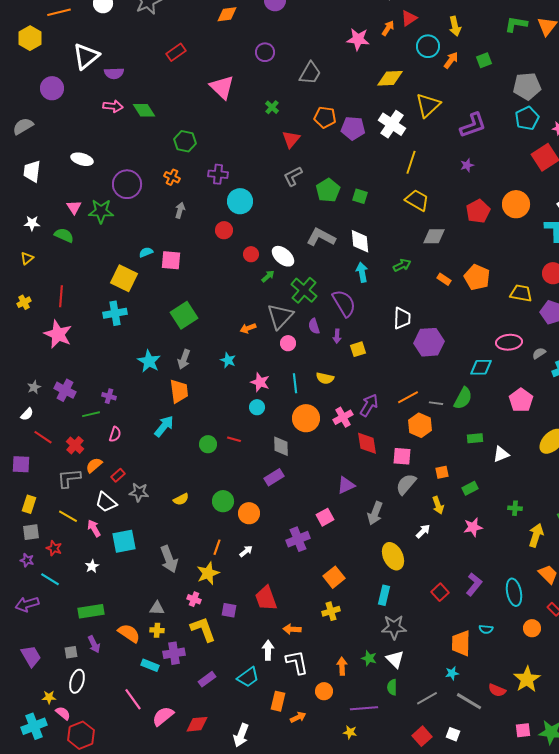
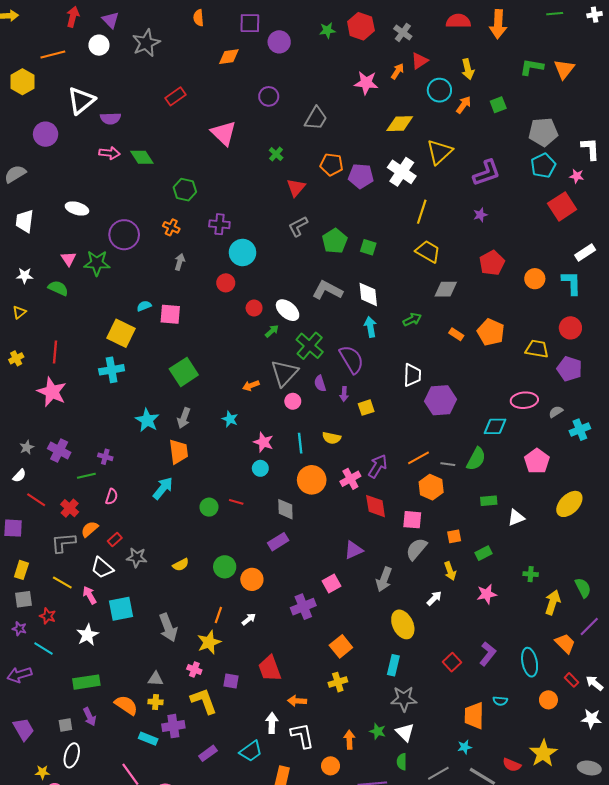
orange circle: (516, 204) -> (535, 279), moved, size x0.7
white star: (92, 566) -> (87, 635), size x1.5

